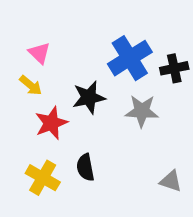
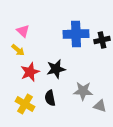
blue cross: (130, 58) -> (76, 34), turned 30
black star: (89, 97) -> (56, 69), moved
gray star: (142, 111) -> (83, 91), moved

